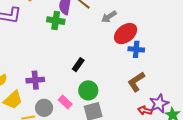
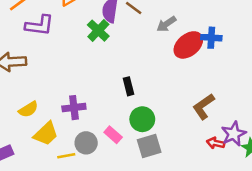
green cross: (56, 21) -> (98, 31), turned 36
blue cross: (136, 49) -> (211, 38), moved
black rectangle: (78, 65) -> (128, 86), turned -48

